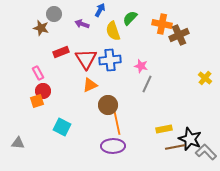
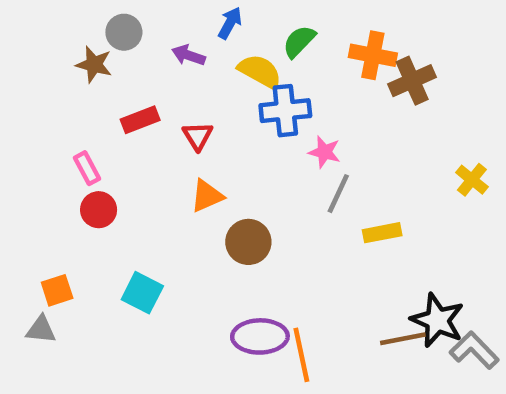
yellow semicircle: (113, 31) -> (260, 71), turned 138
red triangle: (86, 59) -> (198, 136), size x0.6
blue cross: (110, 60) -> (285, 111), moved
orange square: (37, 101) -> (57, 290), moved
orange line: (117, 123) -> (301, 355), moved
yellow rectangle: (164, 129) -> (382, 233), moved

